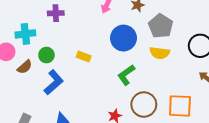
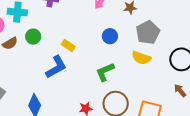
blue circle: (123, 38) -> (110, 36), size x0.6
blue L-shape: (54, 82) -> (56, 67), moved

